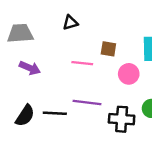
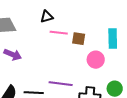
pink line: (82, 63) -> (59, 33), moved

